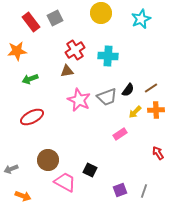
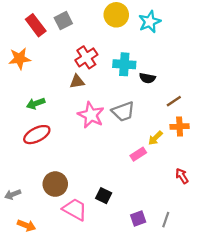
cyan star: (141, 19) -> (150, 22), moved
green arrow: (30, 79) -> (36, 103), moved
black semicircle: (128, 90) -> (147, 78), moved, turned 64
yellow arrow: (135, 112) -> (155, 138), moved

